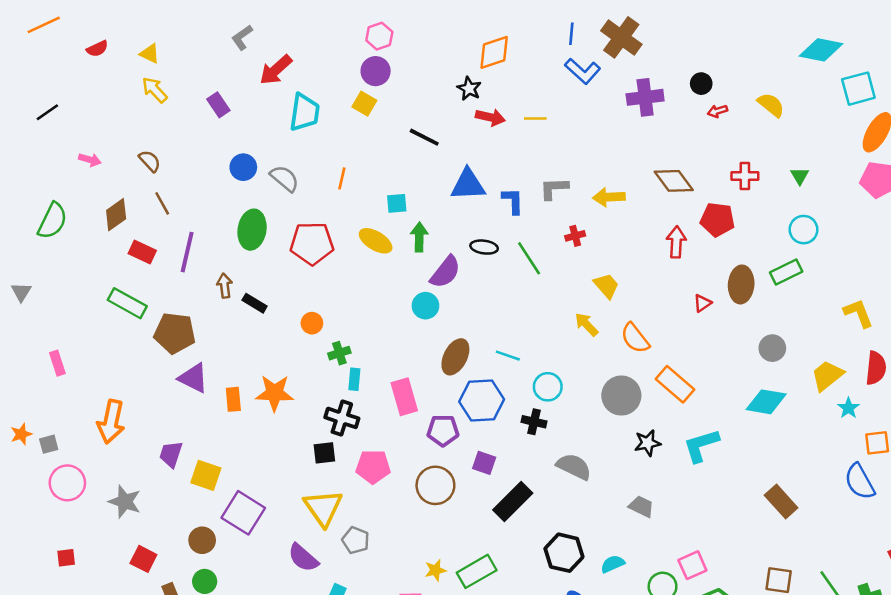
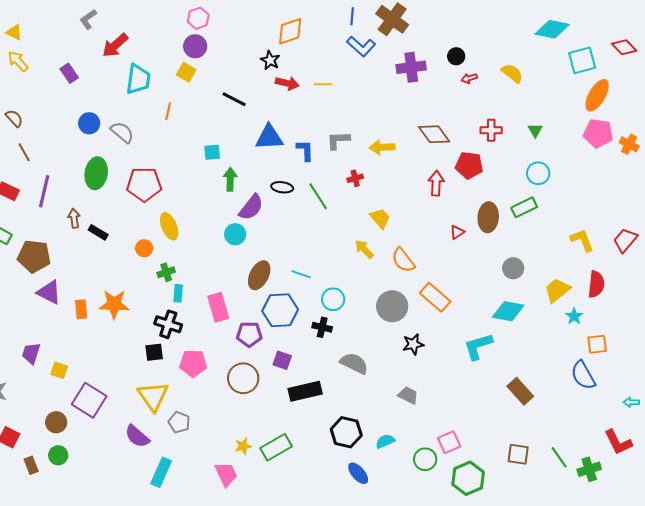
orange line: (342, 178) -> (168, 111), moved
yellow ellipse: (376, 241) -> (169, 226), moved, turned 36
cyan L-shape: (701, 445) -> (478, 346), moved
yellow square: (206, 475) -> (59, 370), size x0.7
black rectangle: (513, 502) -> (305, 391), turned 32

